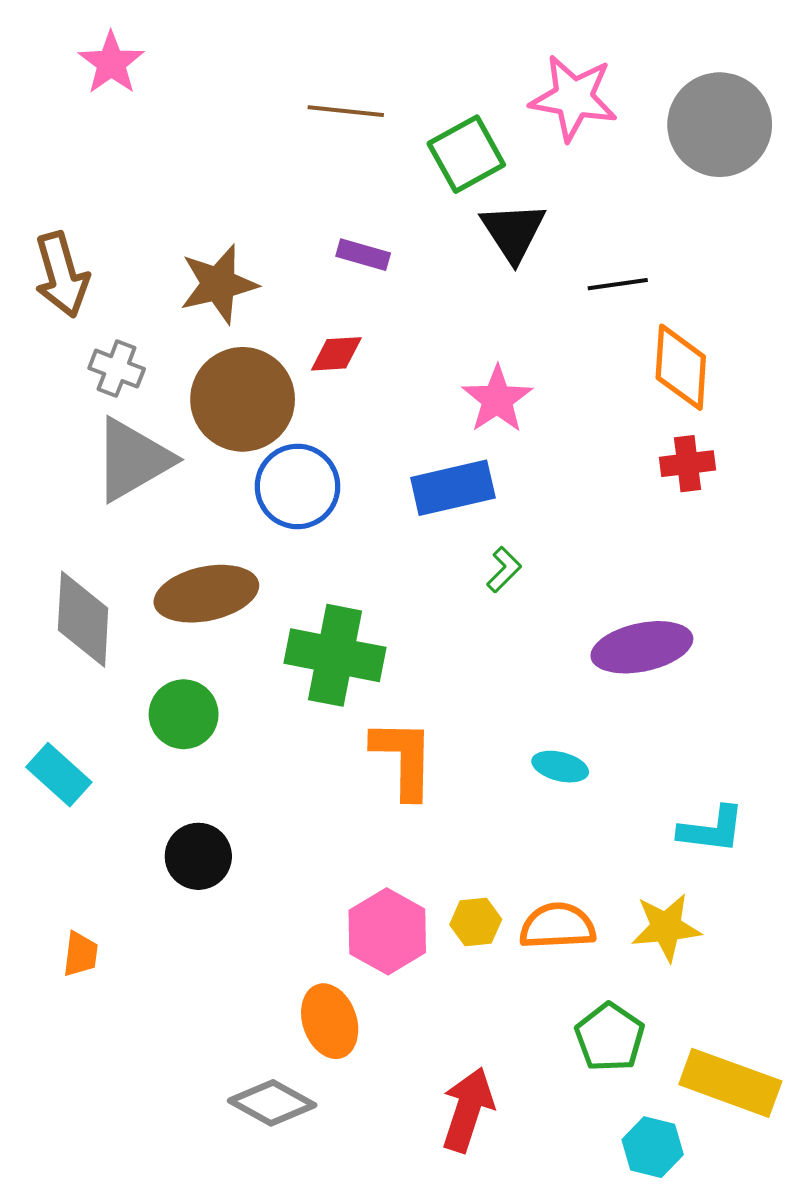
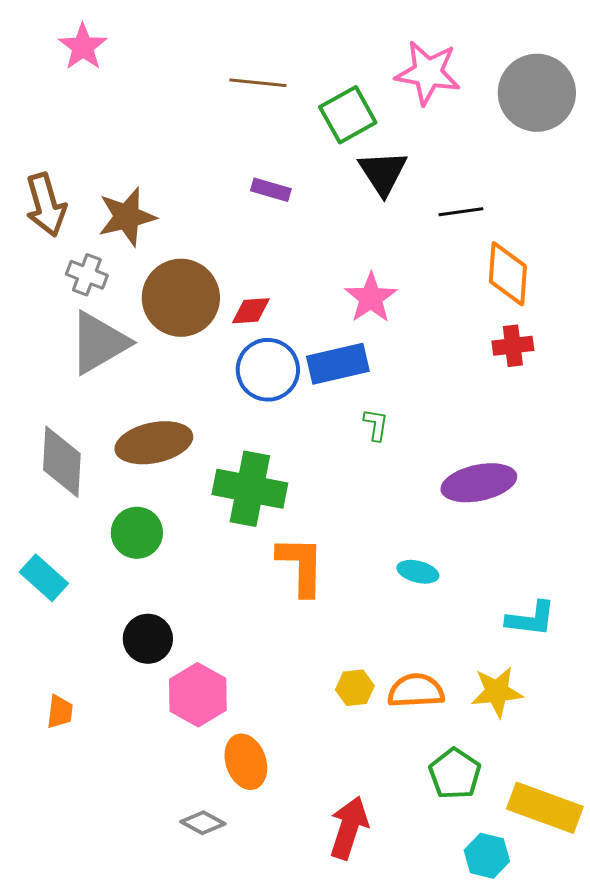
brown star: (218, 284) -> (127, 217), moved
red diamond: (336, 354) -> (251, 311), moved
blue circle: (297, 486) -> (268, 370), moved
green L-shape: (504, 570) -> (376, 425), turned -36
pink hexagon: (387, 931) -> (198, 695), moved
gray diamond: (272, 1103) -> (203, 823), size x0.7

